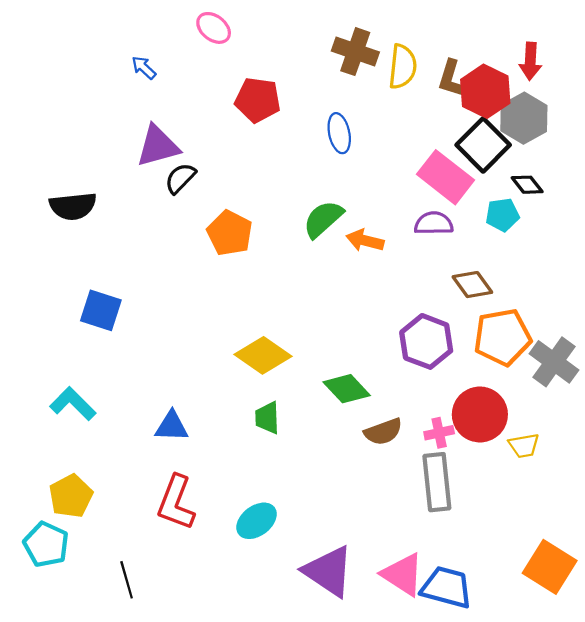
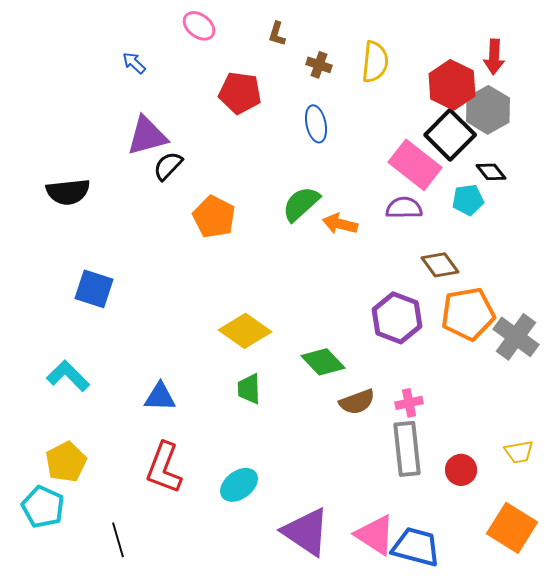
brown cross: (355, 52) -> (319, 65), moved, size x0.6
brown L-shape: (451, 78) -> (277, 34), moved, size x0.7
red circle: (480, 414) -> (461, 470), moved, size x0.6
yellow trapezoid: (524, 446) -> (519, 452), moved

